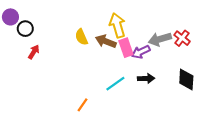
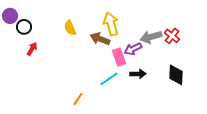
yellow semicircle: (81, 37) -> (70, 28), moved
pink rectangle: (126, 48) -> (119, 57), moved

